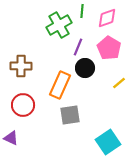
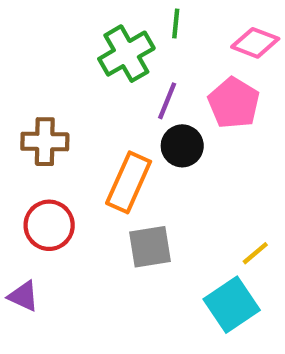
pink diamond: (107, 18) -> (255, 43), moved, turned 40
yellow line: (119, 83) -> (255, 253), moved

